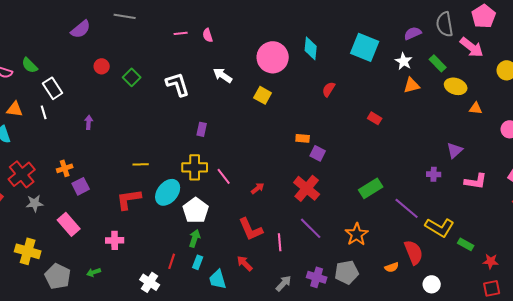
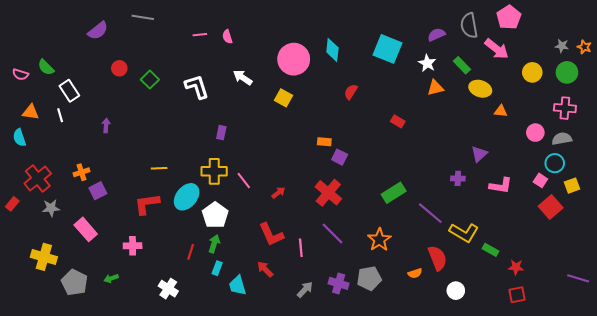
red line: (172, 261) -> (191, 252), moved

